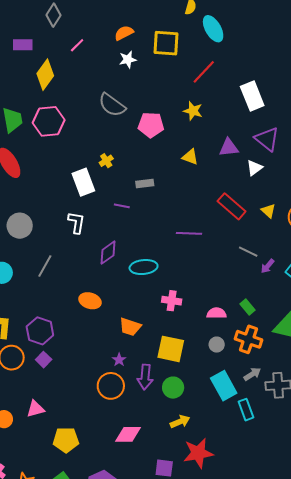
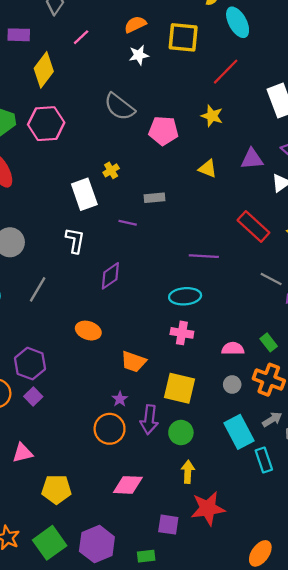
cyan ellipse: (144, 267) -> (185, 296), moved
yellow arrow: (180, 422) -> (188, 472), turned -66

